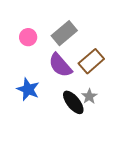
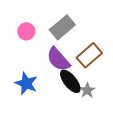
black ellipse: (73, 102) -> (70, 81), moved

